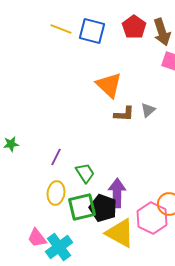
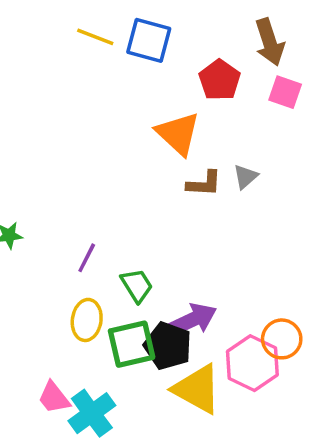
red pentagon: (134, 27) -> (220, 80), moved
purple arrow: (117, 193) -> (192, 320), turned 64

